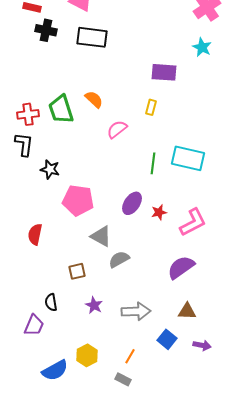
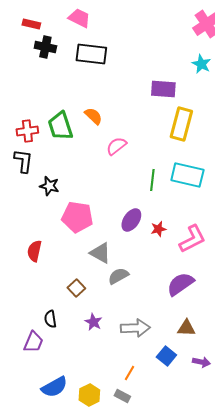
yellow rectangle: (151, 107) -> (181, 124), moved, size x2.0
brown square: (77, 271) -> (76, 288), turned -30
yellow hexagon: (87, 355) -> (89, 395), moved

